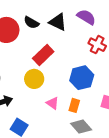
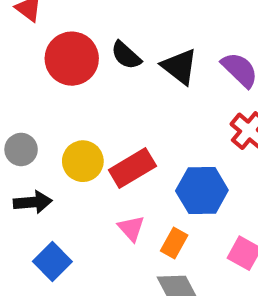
red rectangle: (43, 55) -> (132, 168), moved
yellow circle: (34, 79) -> (83, 161), moved

